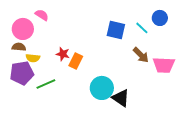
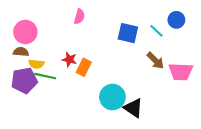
pink semicircle: (42, 15) -> (79, 17), moved, turned 72
green line: (46, 84) -> (45, 76), moved, turned 36

